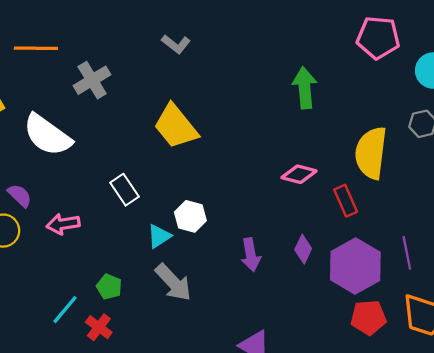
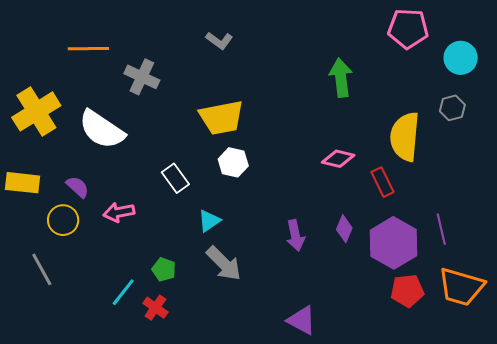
gray cross: (92, 80) -> (142, 77), turned -32
yellow trapezoid: (176, 126) -> (221, 118), turned -60
white hexagon: (190, 216) -> (233, 162), moved

